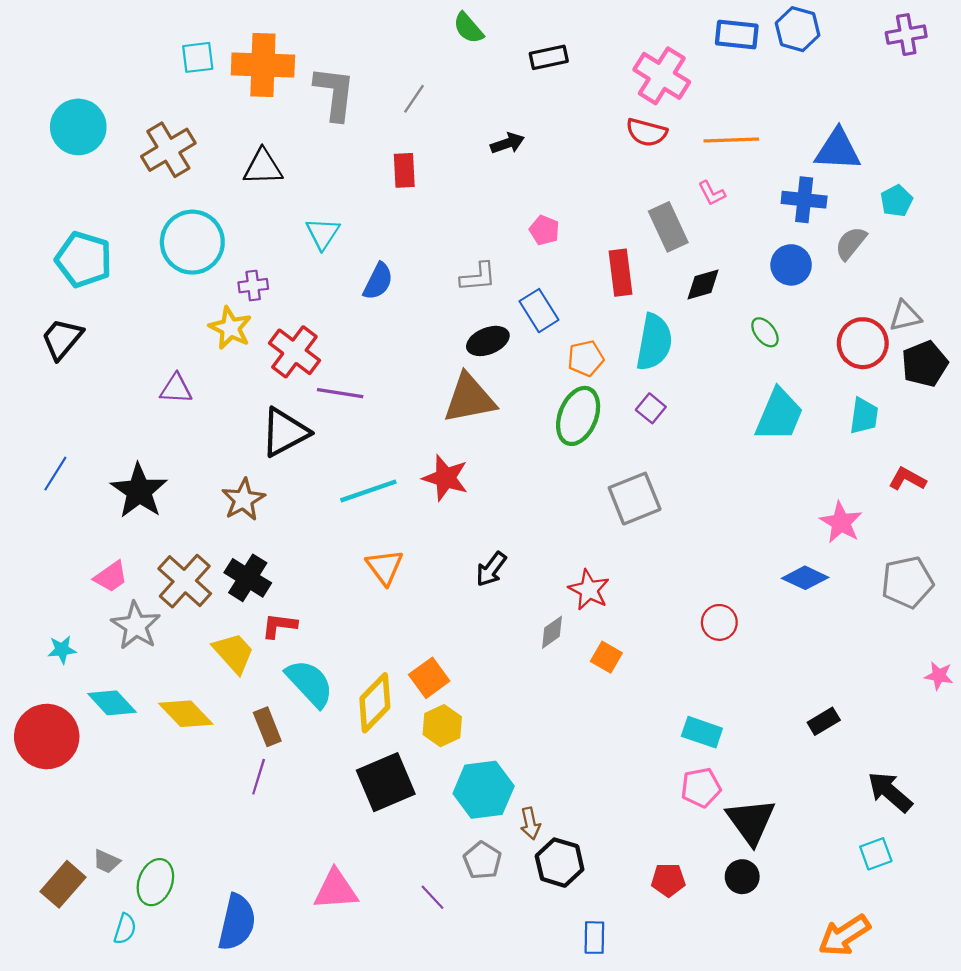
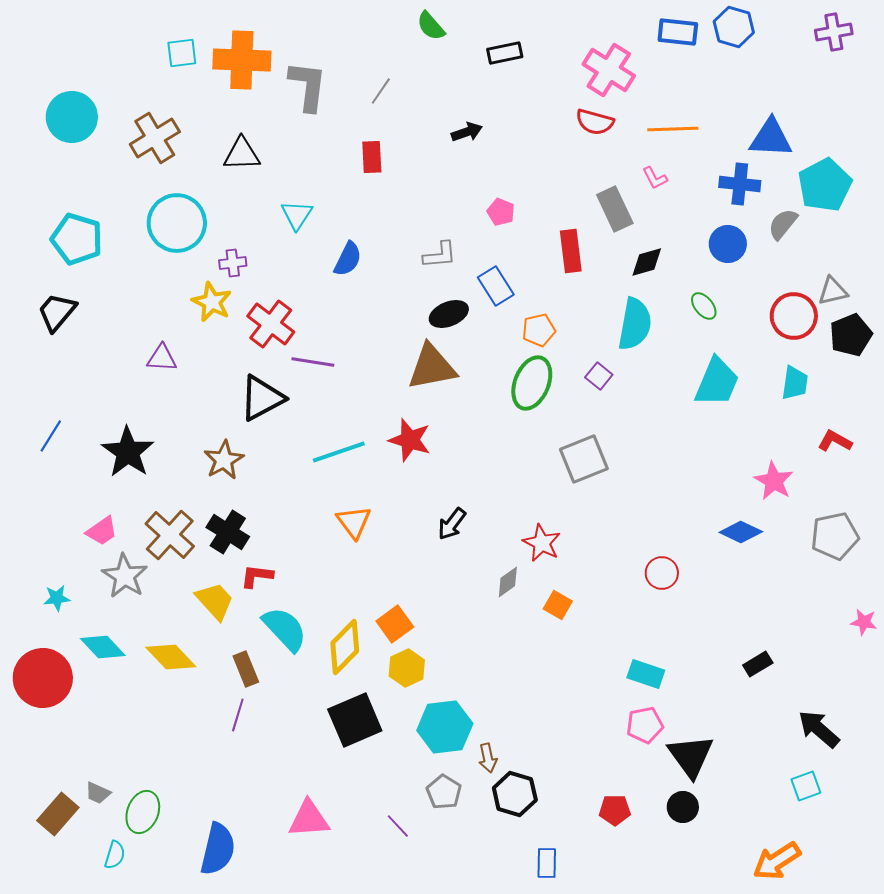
cyan pentagon: (896, 201) -> (825, 185), size x1.8
cyan semicircle: (654, 342) -> (635, 324), moved

